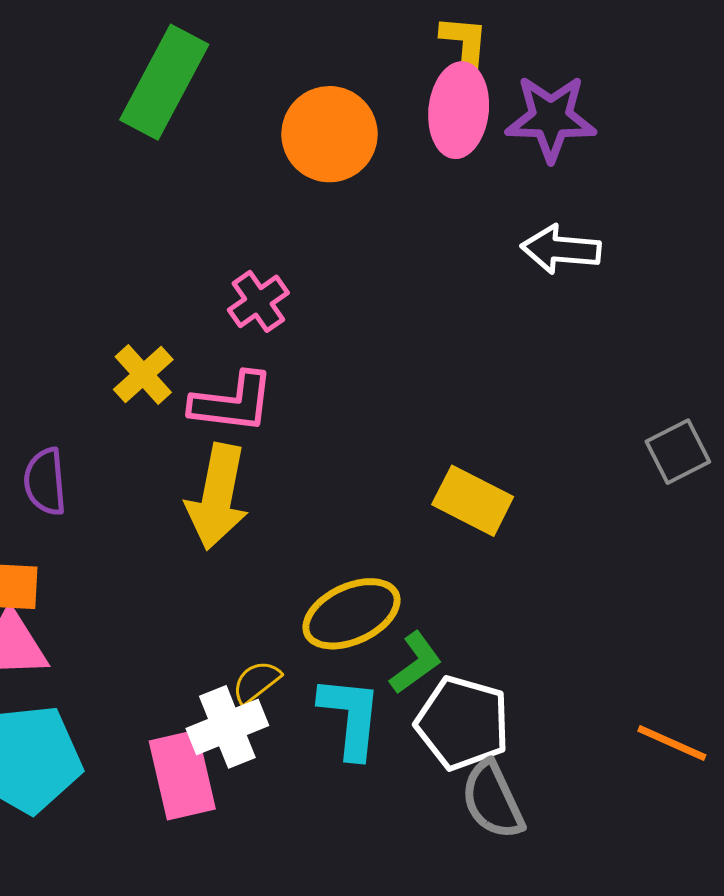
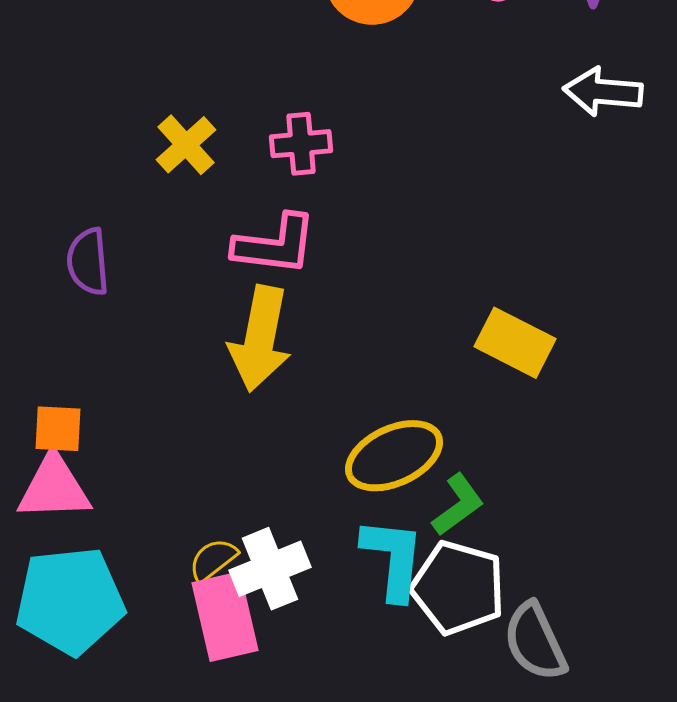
pink cross: (258, 301) -> (301, 144), turned 30
yellow cross: (143, 374) -> (186, 145), moved
purple semicircle: (45, 482) -> (88, 262), moved
yellow semicircle: (256, 682) -> (213, 560), moved
white pentagon: (463, 723) -> (458, 588), moved

